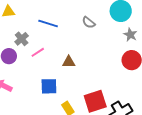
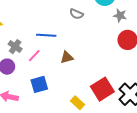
blue line: (48, 24) -> (46, 35), moved
blue square: (49, 86) -> (39, 84), moved

